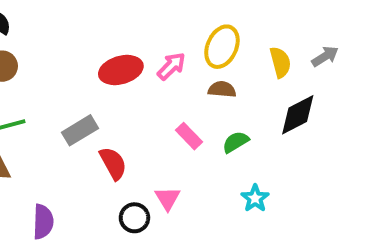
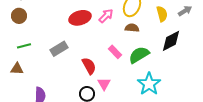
green semicircle: (236, 142) -> (139, 55), size x1.5
red semicircle: (113, 163) -> (89, 66), moved
cyan star: (255, 198) -> (149, 84), size x1.6

